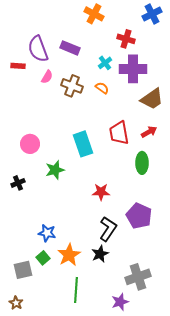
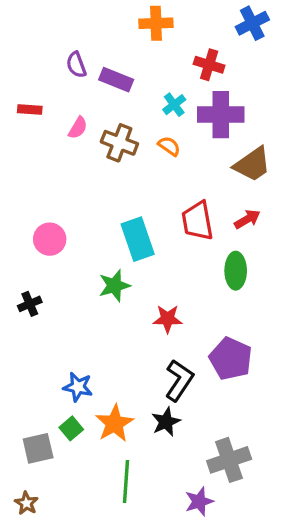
orange cross: (94, 14) -> (156, 23), turned -30
purple semicircle: (38, 49) -> (76, 65), moved, size x0.6
green star: (55, 170) -> (114, 286), moved

